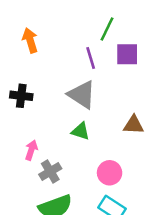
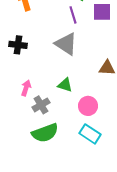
green triangle: (81, 131) -> (65, 85), moved

